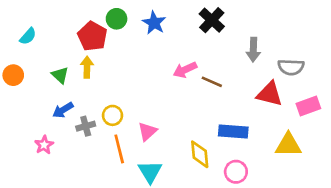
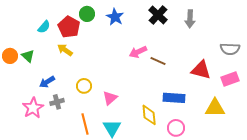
cyan semicircle: (28, 36) -> (44, 27), moved
gray arrow: (253, 50) -> (190, 19), moved
yellow arrow: (87, 67) -> (65, 50), turned -56
gray semicircle: (291, 67) -> (230, 49), moved
green triangle: (60, 75) -> (28, 56), moved
gray cross: (86, 126) -> (57, 102), moved
pink star: (44, 145) -> (33, 108), size x1.5
orange line: (119, 149) -> (85, 124), moved

